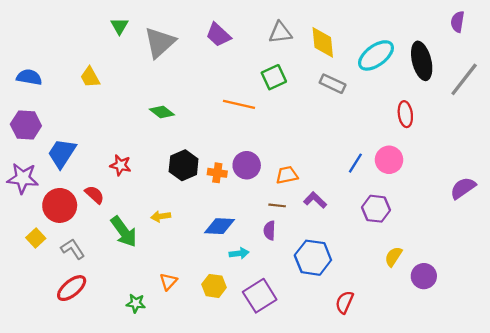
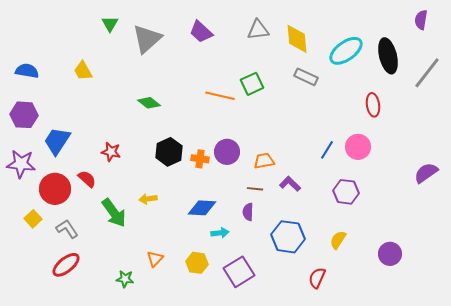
green square: (274, 77) -> (252, 84), moved
yellow semicircle: (393, 257) -> (338, 240), moved

